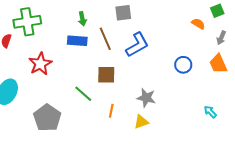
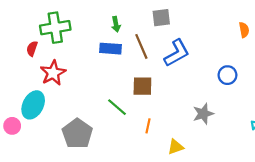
orange semicircle: (198, 24) -> (244, 30), turned 48
red star: (40, 64) -> (53, 73), moved
gray star: (146, 98) -> (203, 114), moved, turned -30
yellow triangle: (141, 122) -> (176, 147), moved

